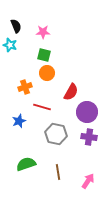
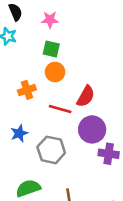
red line: (42, 107) -> (60, 109), moved
purple circle: (87, 112) -> (92, 129), moved
gray hexagon: (56, 134) -> (51, 150), moved

